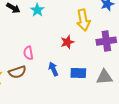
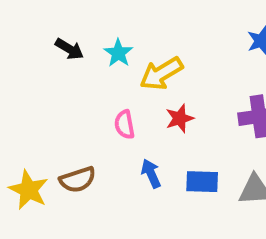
yellow arrow: (83, 20) -> (161, 73), moved, turned 70
pink semicircle: (28, 53) -> (125, 125), moved

